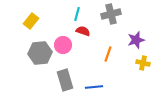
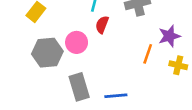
red semicircle: (83, 31) -> (102, 25), turned -88
orange line: (108, 54) -> (148, 54), moved

